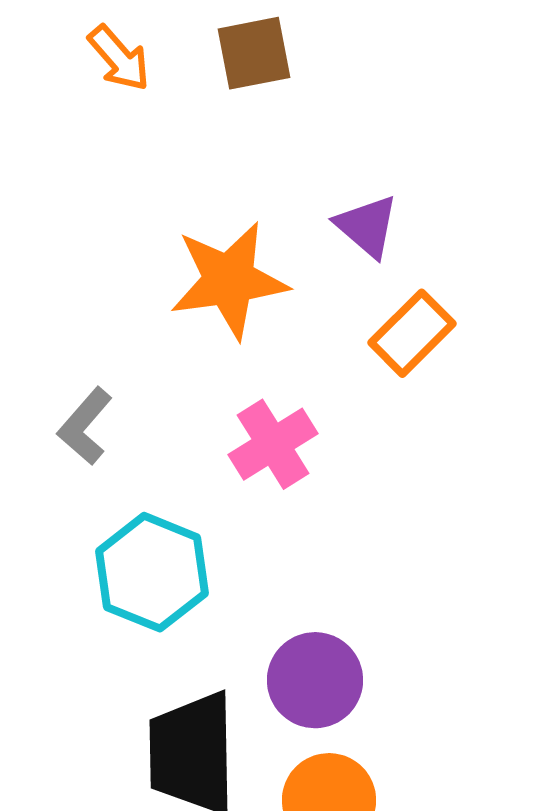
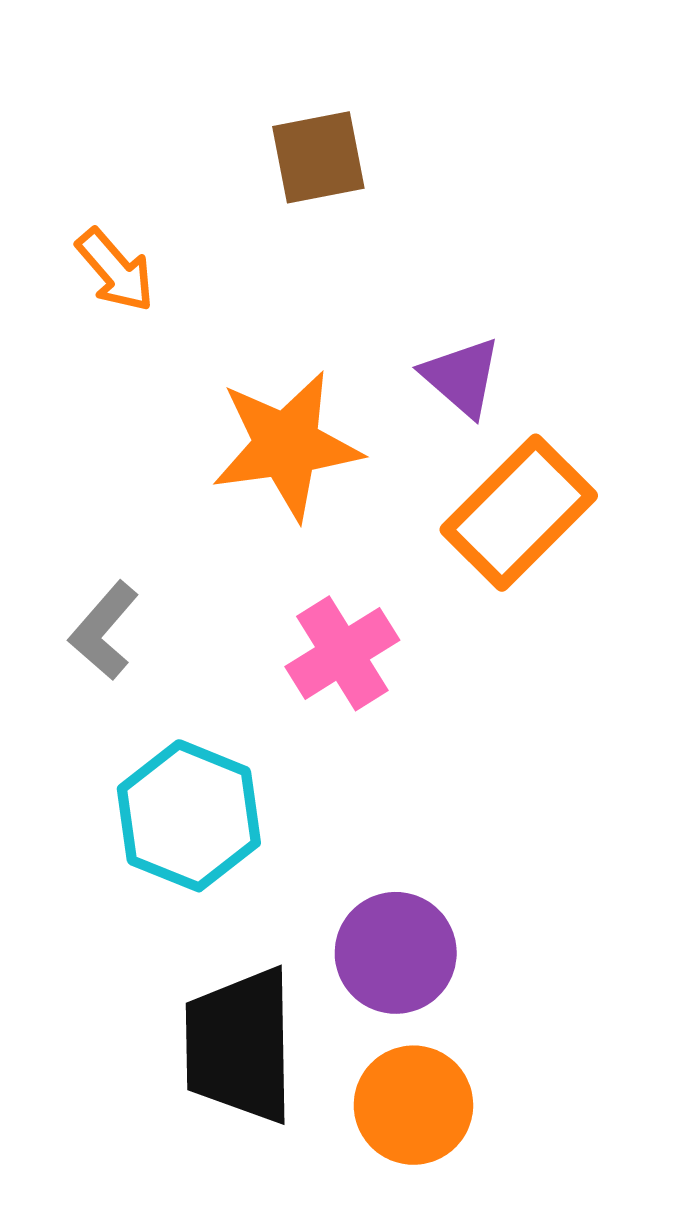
orange arrow: (119, 58) -> (115, 270), moved
orange rectangle: (412, 333) -> (519, 513), size x1.4

